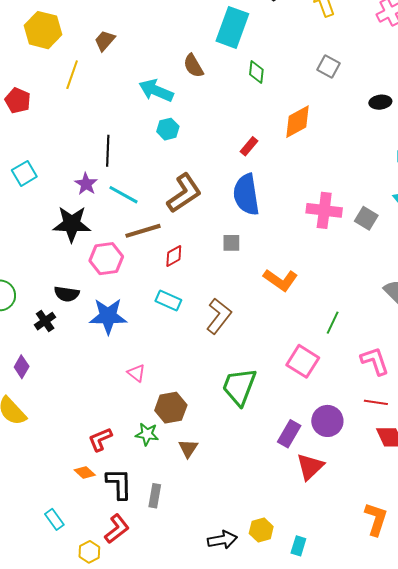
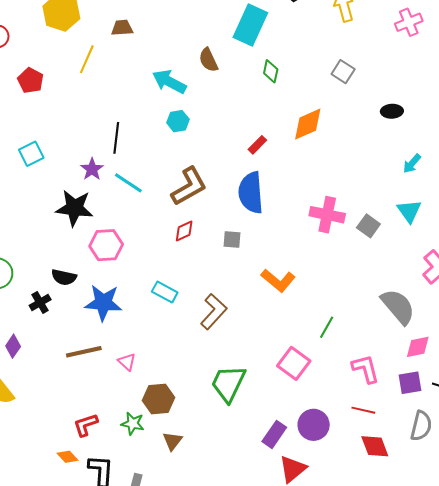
brown trapezoid: (105, 41) -> (122, 28), turned 40
brown line: (143, 231) -> (84, 352), moved
red diamond: (174, 256) -> (184, 231), moved

